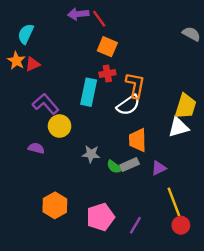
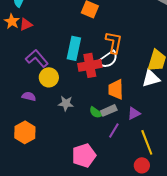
red cross: (107, 74) -> (90, 65), moved, size x1.6
gray star: (91, 154) -> (66, 103), moved
orange hexagon: (55, 205) -> (25, 132), moved
purple line: (135, 225) -> (114, 130), moved
red circle: (181, 225) -> (142, 165), moved

